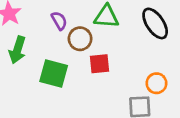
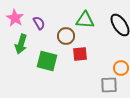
purple semicircle: (59, 21) -> (39, 23), moved

